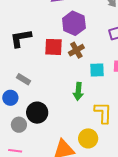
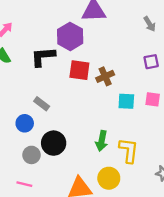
purple hexagon: (74, 23) -> (70, 36), moved
green arrow: (78, 91) -> (102, 141), moved

